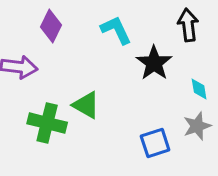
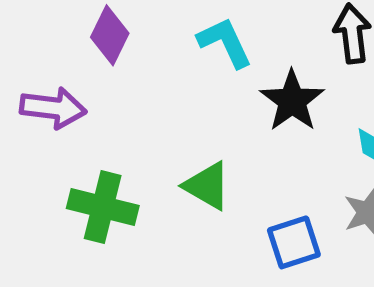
green triangle: (86, 105) -> (207, 186), moved

